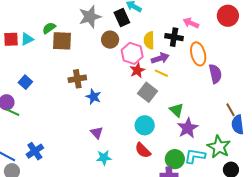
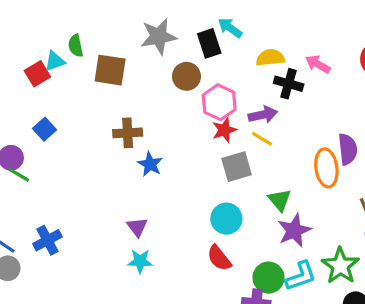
green semicircle: (49, 28) -> (76, 46), moved, turned -72
red square: (11, 39) -> (37, 74), moved, turned -35
yellow semicircle: (149, 40) -> (270, 58), moved, turned 78
orange ellipse: (198, 54) -> (326, 168), moved
gray square: (147, 92) -> (237, 167), turned 30
purple triangle: (97, 133) -> (137, 227), moved
cyan L-shape: (195, 156) -> (301, 276), turned 145
cyan star: (104, 158) -> (140, 261), moved

